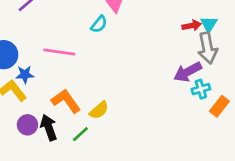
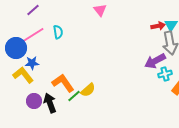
cyan semicircle: (99, 24) -> (58, 32), moved, turned -48
pink line: (59, 52) -> (33, 35), moved, turned -40
green line: (80, 134) -> (74, 96), moved

